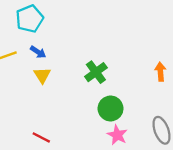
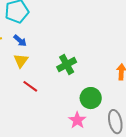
green circle: (111, 108) -> (91, 98), moved
red line: (41, 137) -> (30, 86), moved

